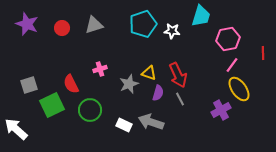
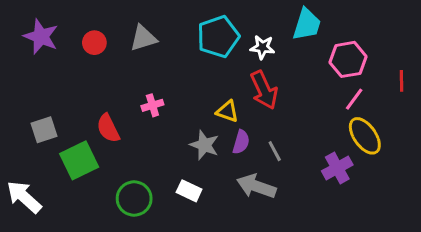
red arrow: (178, 75) -> (264, 90), moved
gray star: (129, 84) -> (204, 145), moved, turned -30
green circle: (90, 110) -> (134, 199), moved
gray arrow: (151, 122) -> (256, 186), moved

